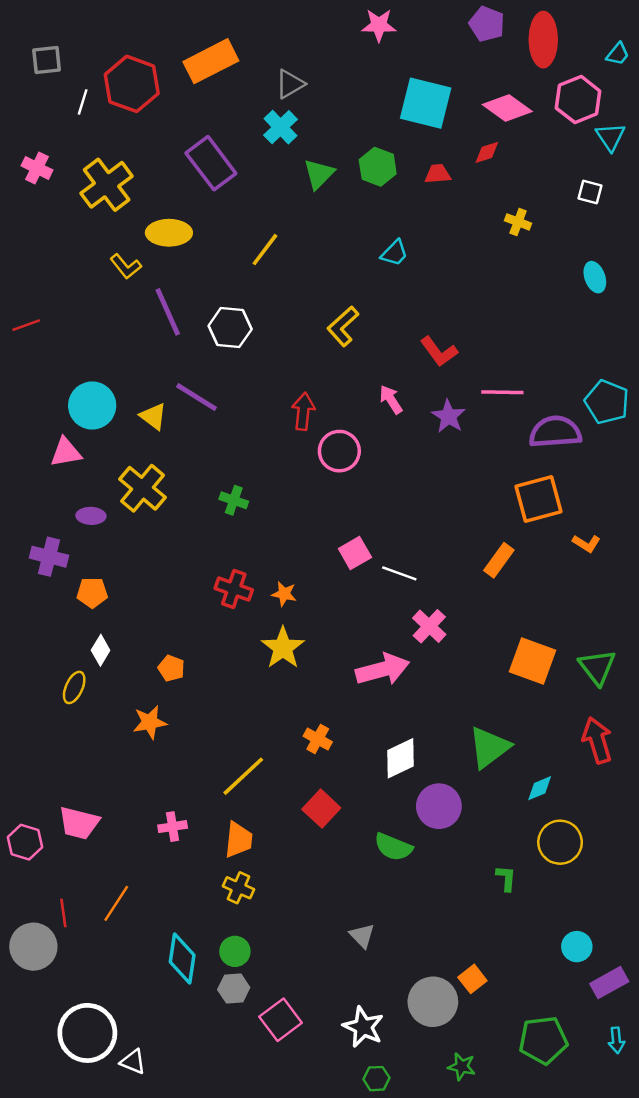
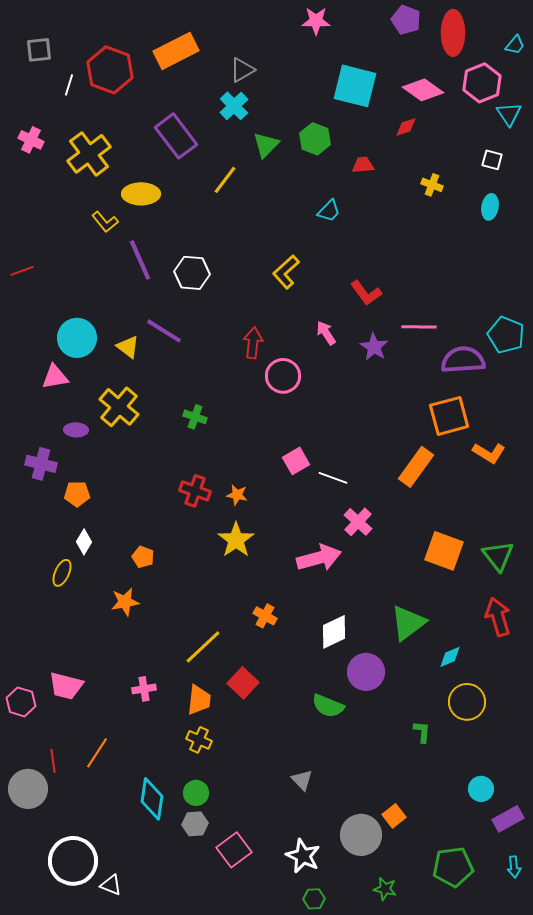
red trapezoid: (438, 174) -> (363, 165), moved
yellow line: (265, 250) -> (225, 180), moved
cyan ellipse: (595, 277) -> (490, 207), moved, turned 30
orange L-shape: (586, 543) -> (489, 453), size x1.4
orange rectangle: (499, 560) -> (416, 467), size x1.4
red square: (321, 809) -> (243, 683), moved

